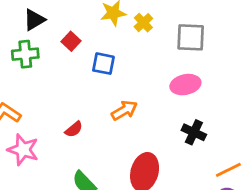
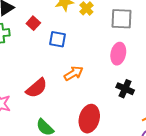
pink ellipse: (185, 85) -> (118, 54), turned -65
red semicircle: (74, 129) -> (37, 88), size x1.6

